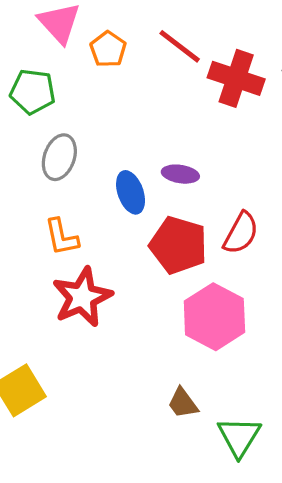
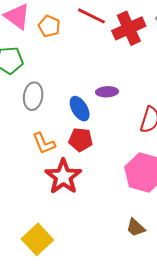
red cross: (236, 78) -> (129, 28), turned -32
red pentagon: (178, 245) -> (81, 140), moved, size x0.7

